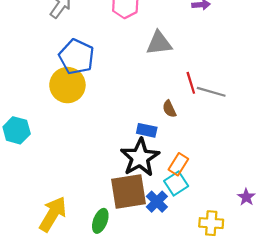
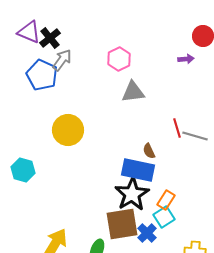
gray triangle: (159, 43) -> (133, 92), moved
blue pentagon: (77, 57) -> (42, 75), moved
brown semicircle: (169, 109) -> (149, 151), moved
blue rectangle: (147, 130) -> (138, 170), size x1.8

